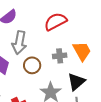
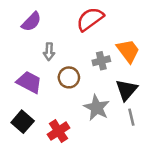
gray arrow: (19, 43) -> (49, 52), size x0.6

